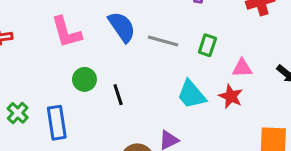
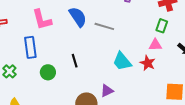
green rectangle: (207, 45) -> (162, 26), moved
green circle: (84, 79) -> (48, 72), moved
blue rectangle: (57, 123) -> (30, 47), moved

